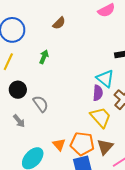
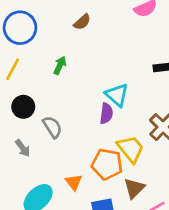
cyan triangle: (105, 79) -> (117, 95), moved
purple semicircle: (98, 93) -> (106, 113), moved
orange pentagon: (82, 144) -> (107, 164), moved

